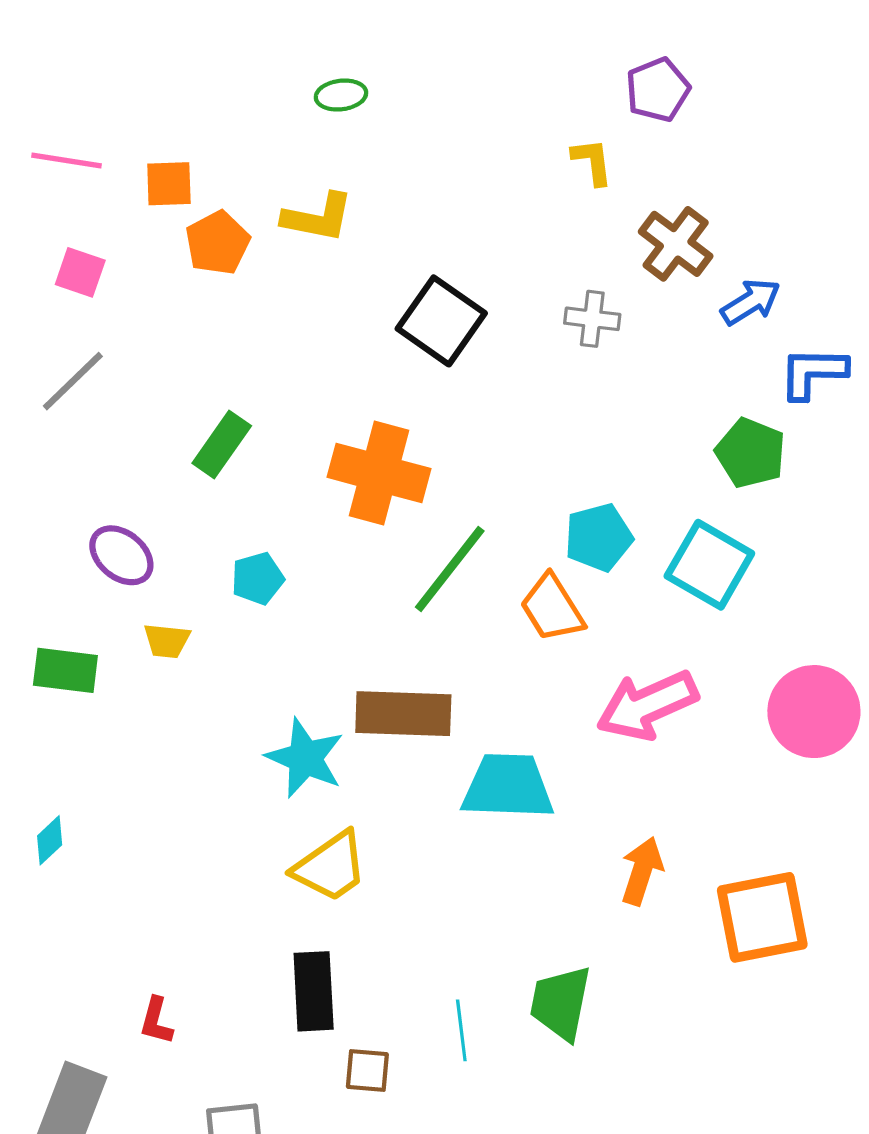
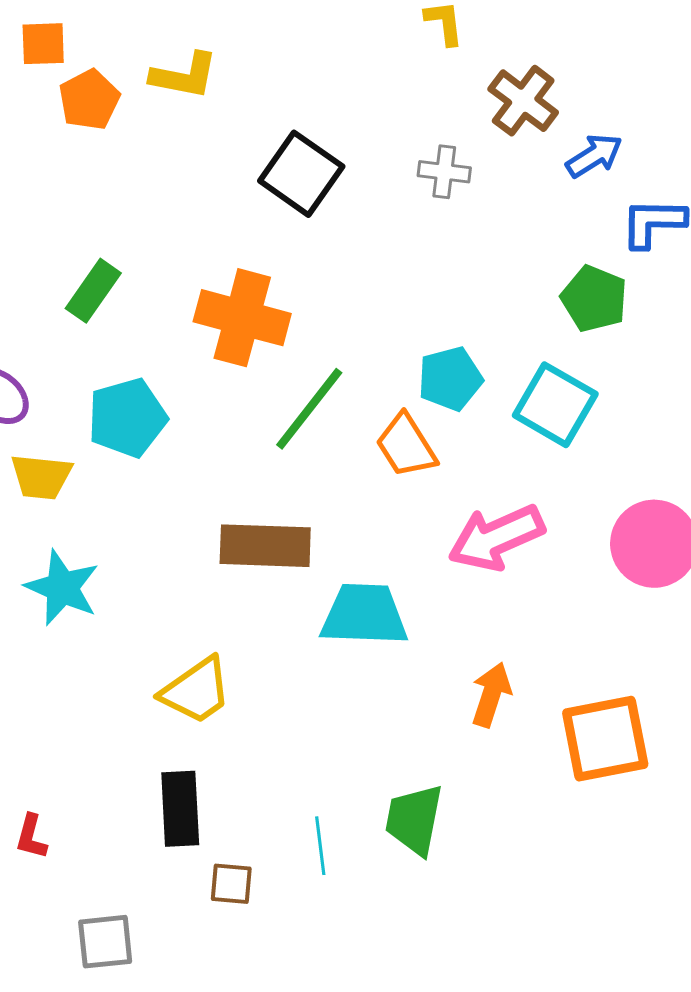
cyan pentagon: (258, 579) -> (127, 418), size x1.6
yellow trapezoid: (167, 641) -> (41, 477), size x1.4
cyan star: (305, 758) -> (62, 588), moved

